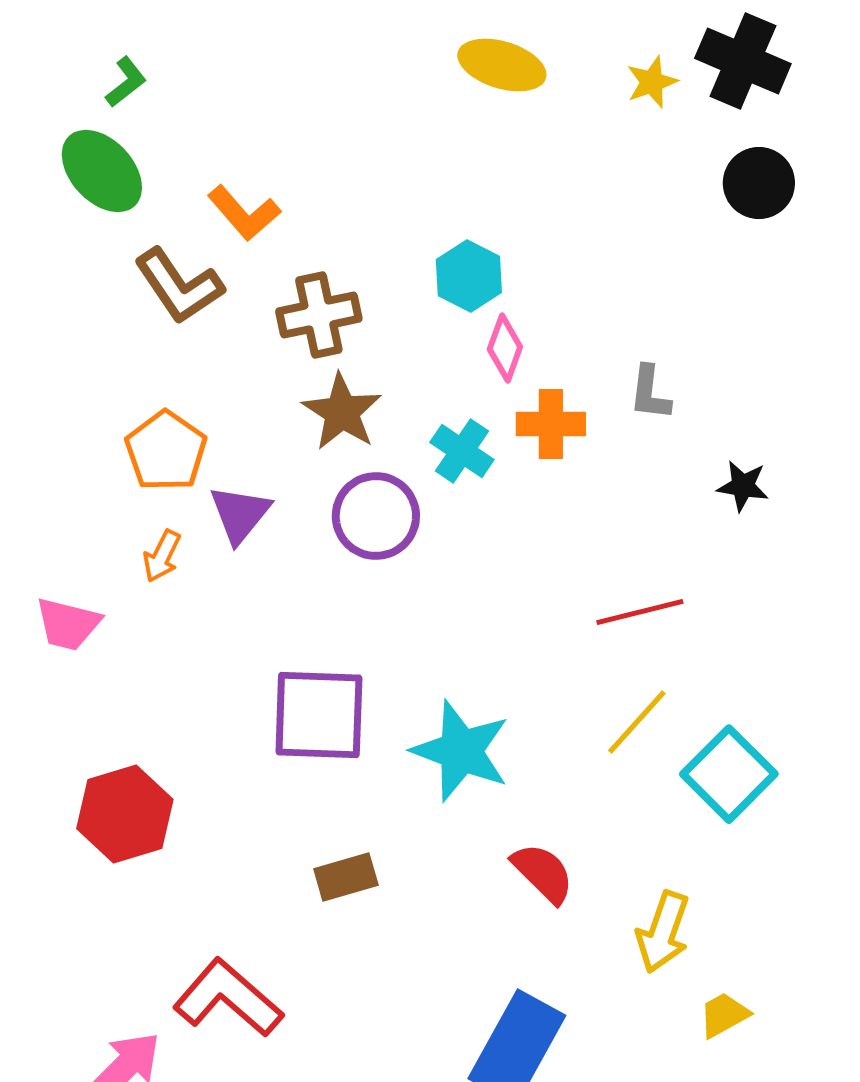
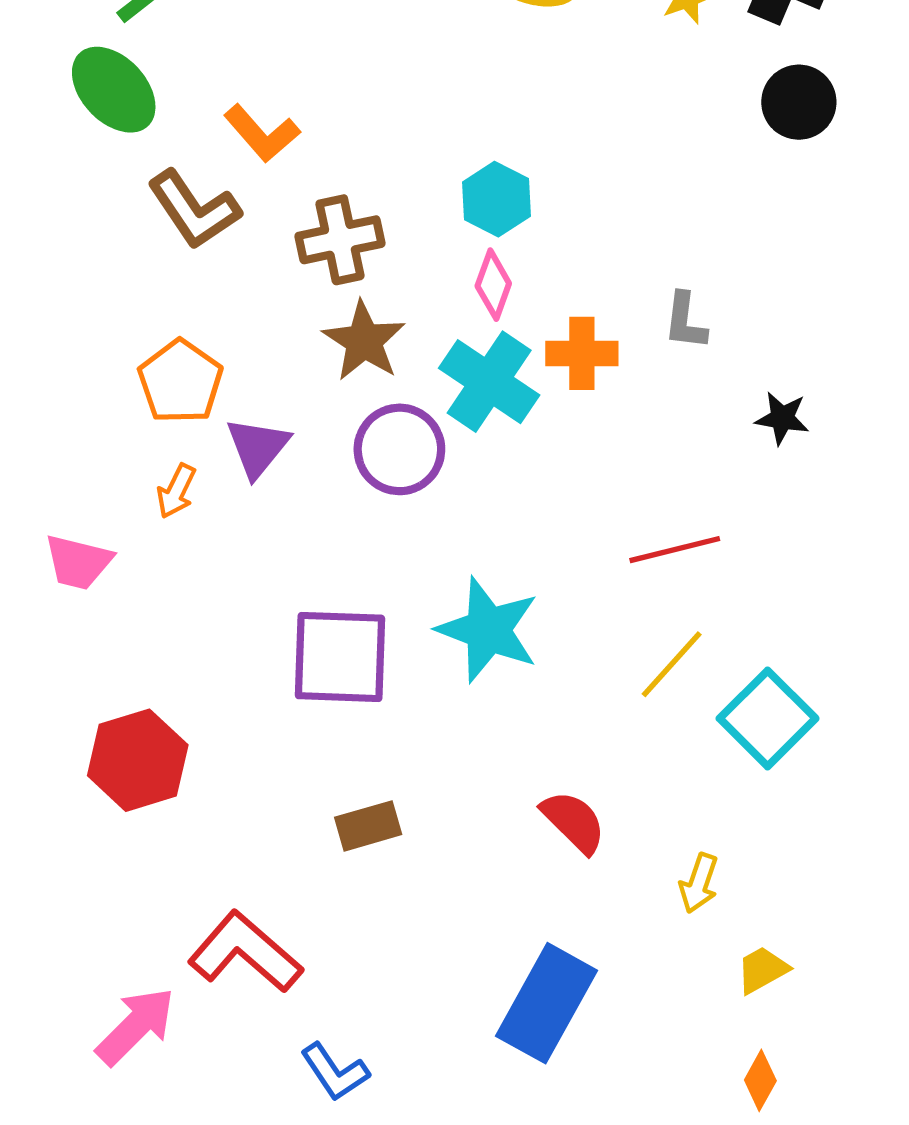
pink diamond: (505, 348) -> (493, 285), moved
cyan cross: (462, 451) -> (489, 382), size x1.5
cyan star: (461, 751) -> (488, 630), moved
yellow arrow: (663, 932) -> (699, 883), size x0.7

